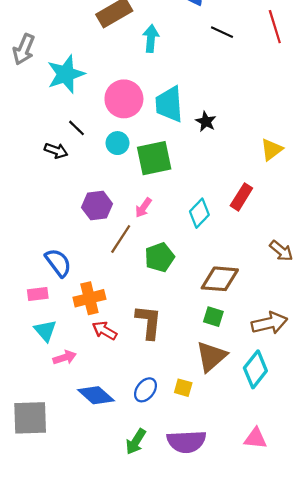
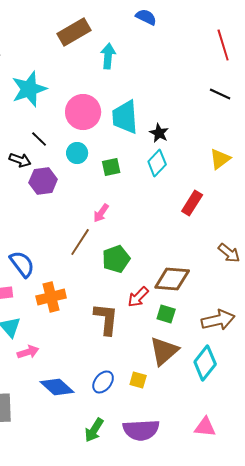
black line: (222, 32) -> (220, 94), moved
green square: (154, 158) -> (111, 167), size x0.6
purple hexagon: (97, 206) -> (43, 181), moved
cyan diamond: (199, 213) -> (157, 163), moved
red arrow: (105, 331) -> (138, 297), moved, turned -75

